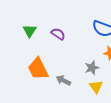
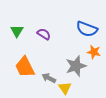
gray star: (92, 68) -> (76, 66), size x1.5
yellow triangle: (96, 87) -> (65, 88), moved

